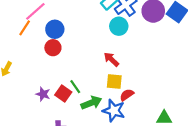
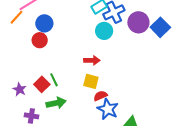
red arrow: (111, 59) -> (92, 60), turned 126
purple star: (43, 94) -> (20, 89), moved
green arrow: (91, 103) -> (56, 103), moved
blue star: (114, 111) -> (108, 109), moved

